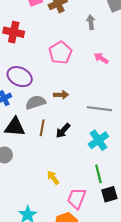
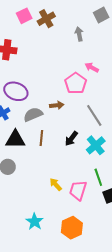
pink pentagon: (60, 53) -> (76, 83), moved
gray line: (100, 109) -> (94, 115), turned 55
black arrow: (63, 131) -> (71, 139), moved
pink trapezoid: (77, 198) -> (78, 190), moved

